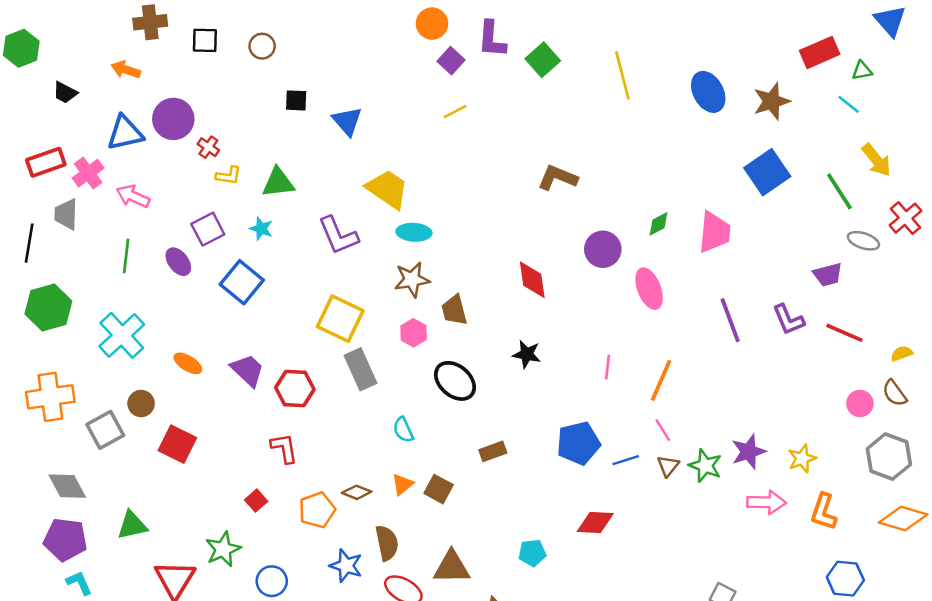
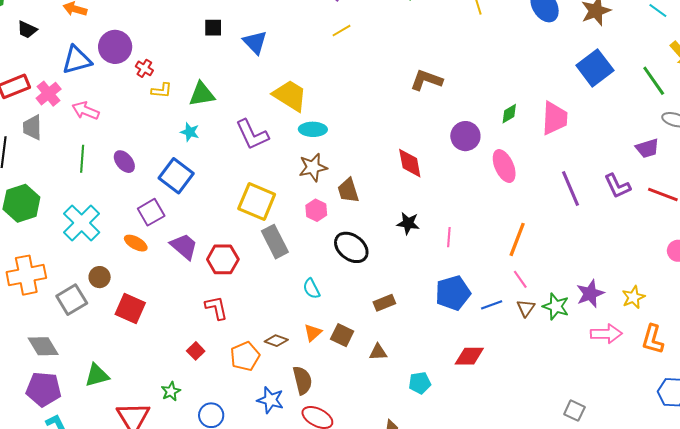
purple square: (208, 229) -> (151, 212), moved
pink line: (608, 367) -> (449, 237), moved
green star: (223, 549) -> (171, 391), size x0.7
brown triangle: (452, 567) -> (378, 352), moved, size x0.6

